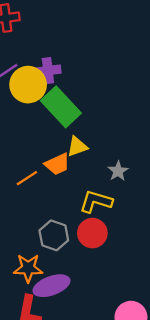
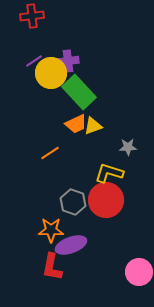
orange trapezoid: (57, 164) -> (76, 124), moved
gray star: (118, 171) -> (128, 147), turned 30
red circle: (92, 233) -> (106, 200), size x1.4

